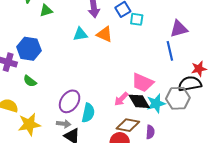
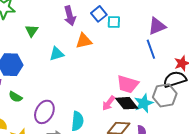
green triangle: (46, 11) -> (32, 31), moved, turned -32
cyan triangle: (80, 34) -> (57, 54), moved
orange triangle: (104, 34) -> (84, 41), turned -30
purple ellipse: (70, 101) -> (44, 112), moved

